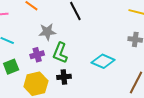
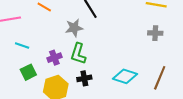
gray star: (47, 32) -> (74, 28), moved
cyan diamond: (103, 61) -> (125, 76), moved

